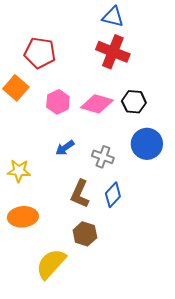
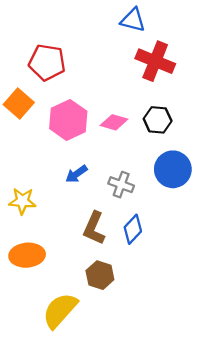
red cross: (113, 52) -> (155, 61), moved
pink hexagon: (58, 102) -> (68, 120), size x1.4
pink diamond: (97, 104) -> (114, 122), size x0.7

